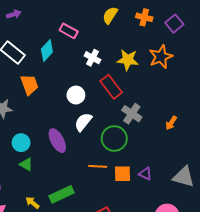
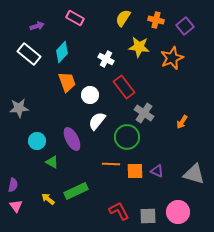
purple arrow: (14, 14) -> (37, 26), moved
pink rectangle: (69, 31) -> (75, 18), moved
yellow star: (128, 60) -> (139, 47), moved
orange trapezoid: (29, 85) -> (67, 82), moved
green triangle: (26, 164) -> (52, 162), moved

